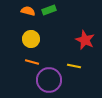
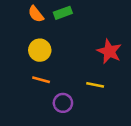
orange semicircle: (28, 11) -> (36, 14), turned -144
purple circle: (49, 80) -> (63, 103), size x0.6

